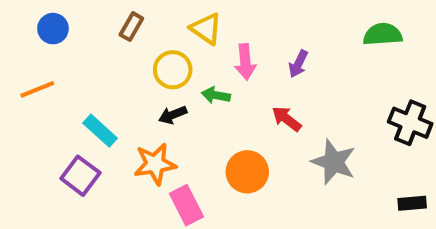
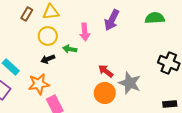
yellow triangle: (206, 29) -> (51, 12), moved, turned -42
purple arrow: (298, 64) -> (112, 20), moved, size x1.5
red arrow: (287, 119) -> (106, 71), moved
orange circle: (247, 172) -> (105, 93), moved

